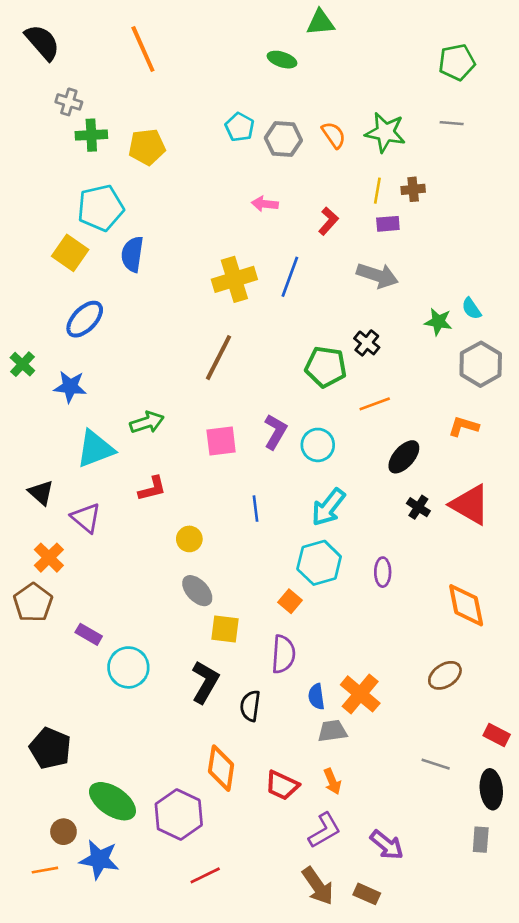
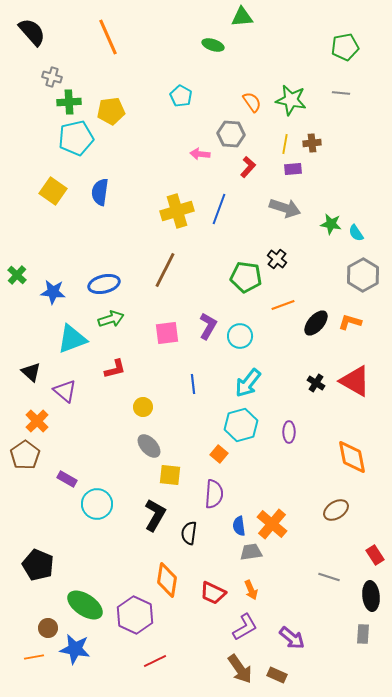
gray hexagon: (283, 139) -> (231, 134), moved
cyan pentagon: (101, 208) -> (76, 138), moved
blue ellipse: (85, 319) -> (104, 284), moved, turned 32
green star: (438, 322) -> (331, 224), moved
black ellipse: (404, 457) -> (316, 323), moved
red rectangle: (497, 735) -> (375, 555), turned 30

